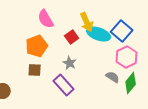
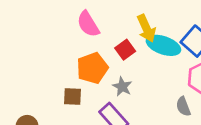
orange pentagon: (37, 46) -> (92, 68), moved
gray semicircle: (113, 77) -> (183, 106), turned -144

